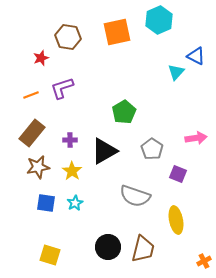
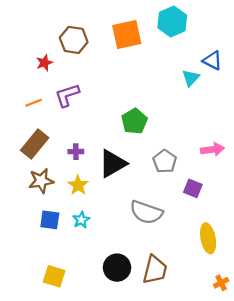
yellow ellipse: (176, 220) -> (208, 238), moved

